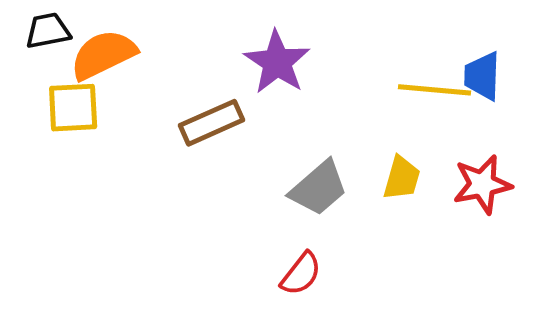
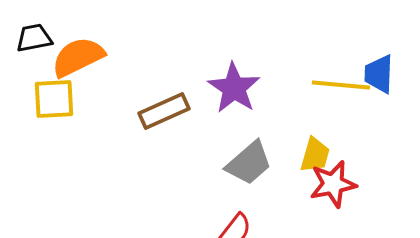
purple star: (277, 62) -> (234, 88), moved
red star: (482, 184) -> (333, 184), moved

